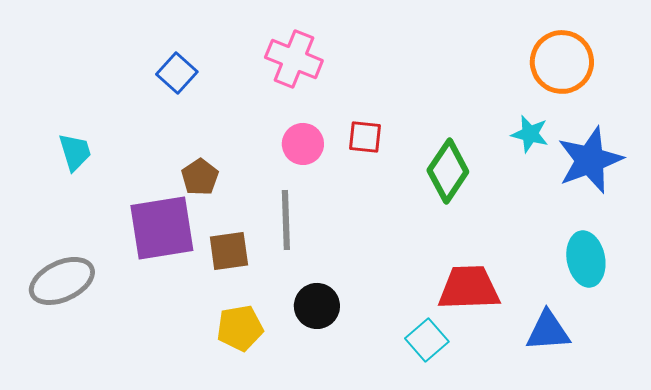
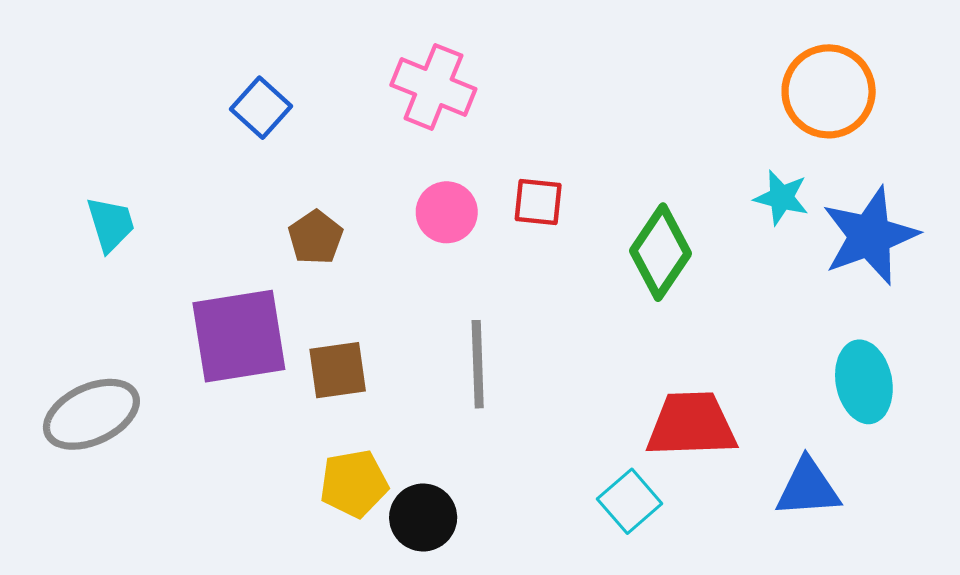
brown pentagon: (200, 177) -> (315, 237), moved
gray line: (286, 220) -> (478, 364), moved
black circle: (317, 306) -> (423, 517), moved

